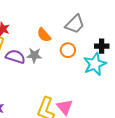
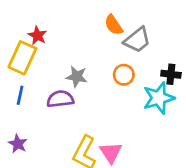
orange semicircle: (44, 35) -> (114, 25), moved
purple semicircle: (15, 57) -> (60, 99), moved, turned -30

